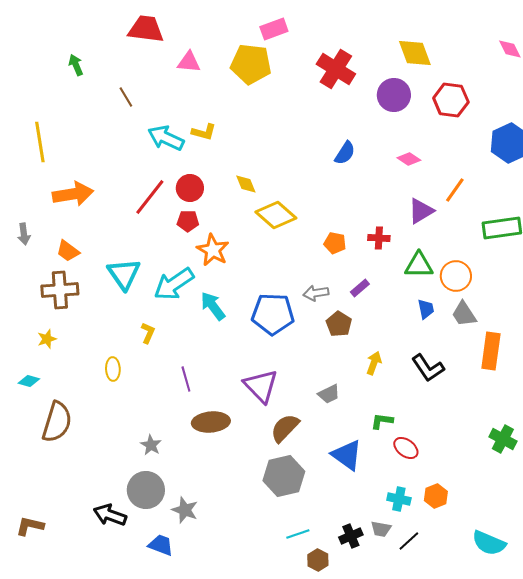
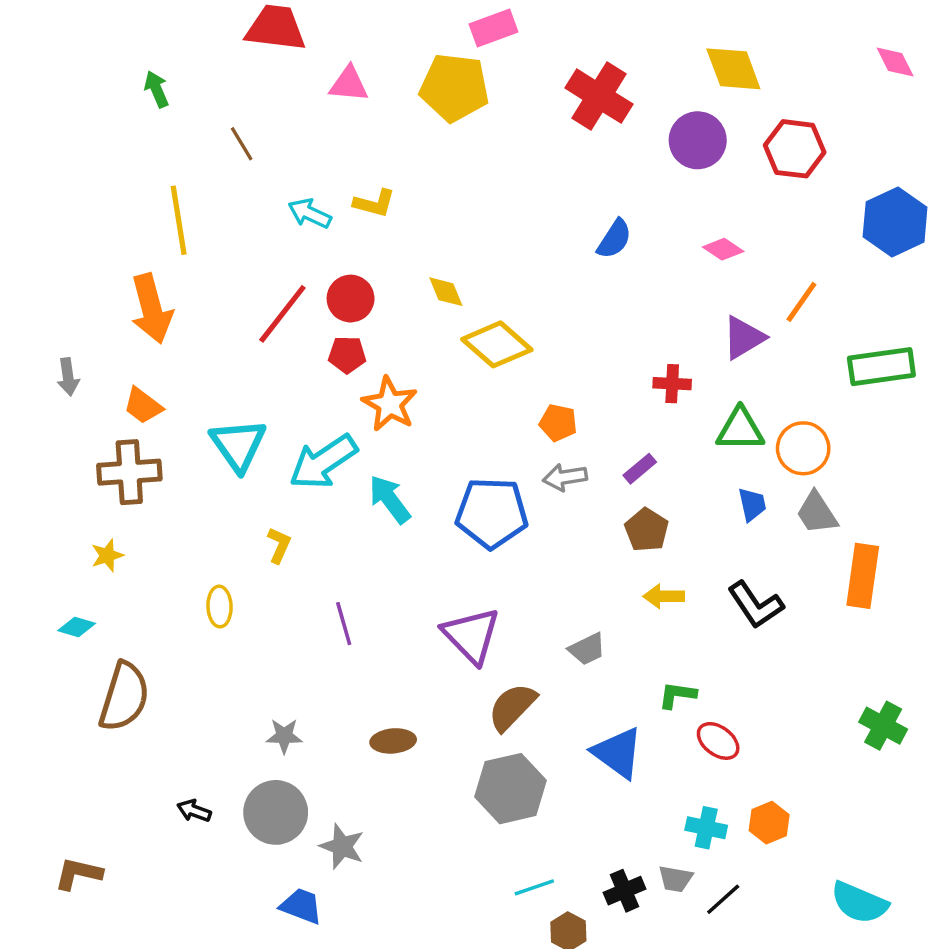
cyan arrow: (166, 138) -> (310, 213), size x0.7
yellow line: (40, 142) -> (179, 220), moved
orange arrow: (73, 194) -> (151, 309), turned 84
orange pentagon: (335, 243) -> (558, 423), moved
brown pentagon: (339, 324) -> (647, 530), moved
yellow arrow: (374, 363) -> (664, 596), turned -110
brown ellipse: (211, 422) -> (393, 741), moved, size x0.7
gray star: (151, 445) -> (284, 736), turned -30
black arrow: (110, 515) -> (194, 811), moved, size x0.6

